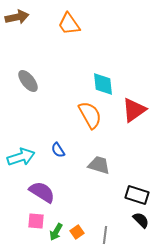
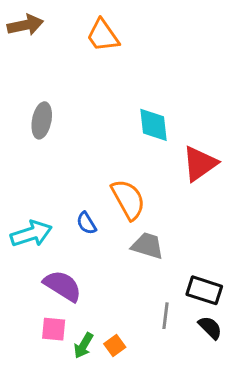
gray ellipse: (28, 81) -> (42, 120), turned 50
orange semicircle: (90, 115) -> (128, 199), moved
gray line: (105, 235) -> (165, 316), moved

